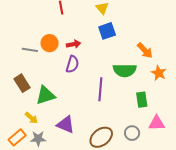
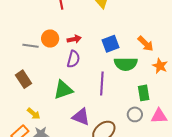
blue square: (107, 31) -> (111, 44), moved
green triangle: (46, 95) -> (63, 90), moved
purple triangle: (66, 125) -> (81, 117), moved
gray circle: (132, 133) -> (135, 114), moved

